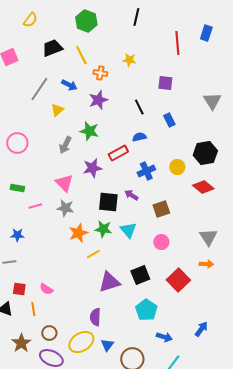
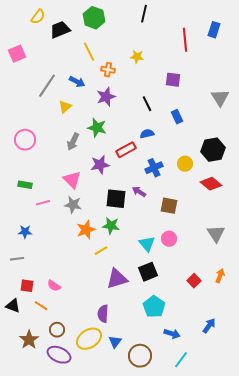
black trapezoid: (52, 48) -> (60, 30), moved
brown square: (161, 209) -> (169, 206), turned 30
cyan triangle: (128, 230) -> (147, 244), moved
orange arrow: (206, 264) -> (220, 276), moved, turned -72
red square: (178, 280) -> (194, 281), moved, size x0.6
orange line: (33, 309) -> (41, 306), turned -48

